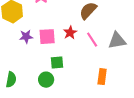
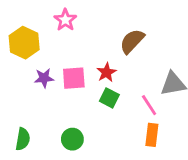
pink line: (92, 40) -> (149, 105), moved
green square: (57, 63) -> (109, 98), moved, turned 32

